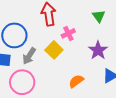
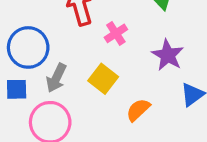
yellow square: (54, 50) -> (103, 79), moved

